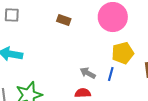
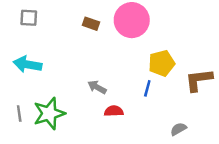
pink circle: (113, 17) -> (132, 20), moved
gray arrow: (88, 73) -> (97, 87), moved

